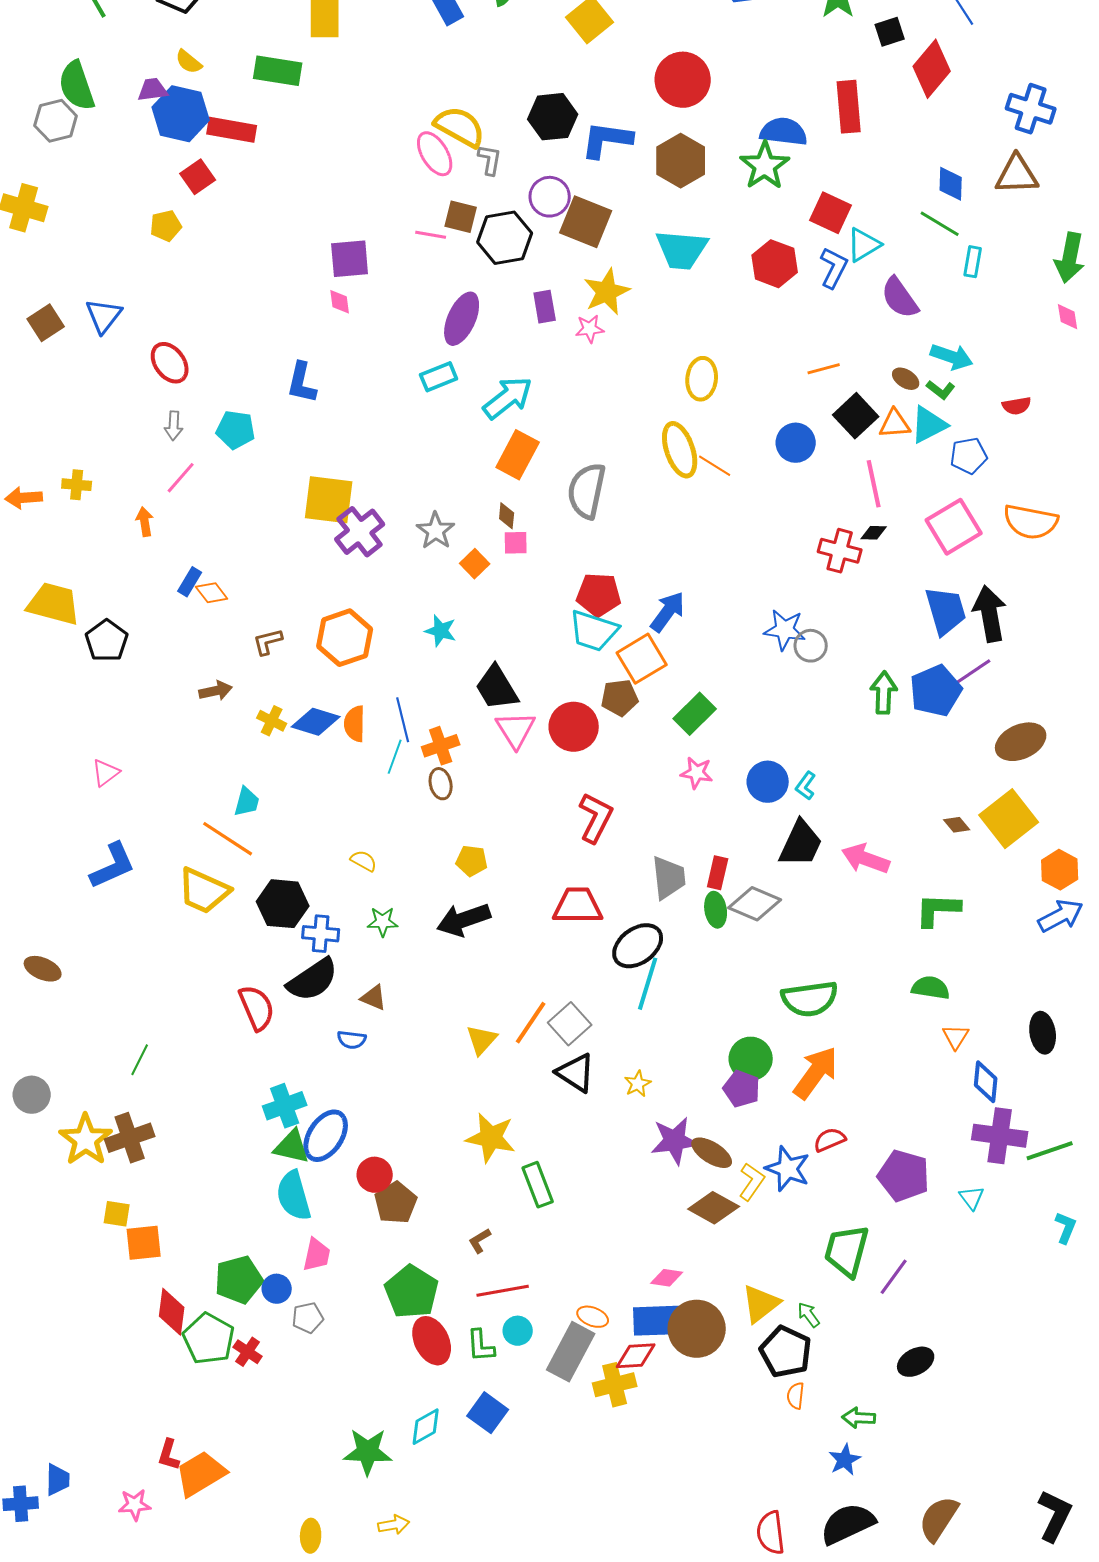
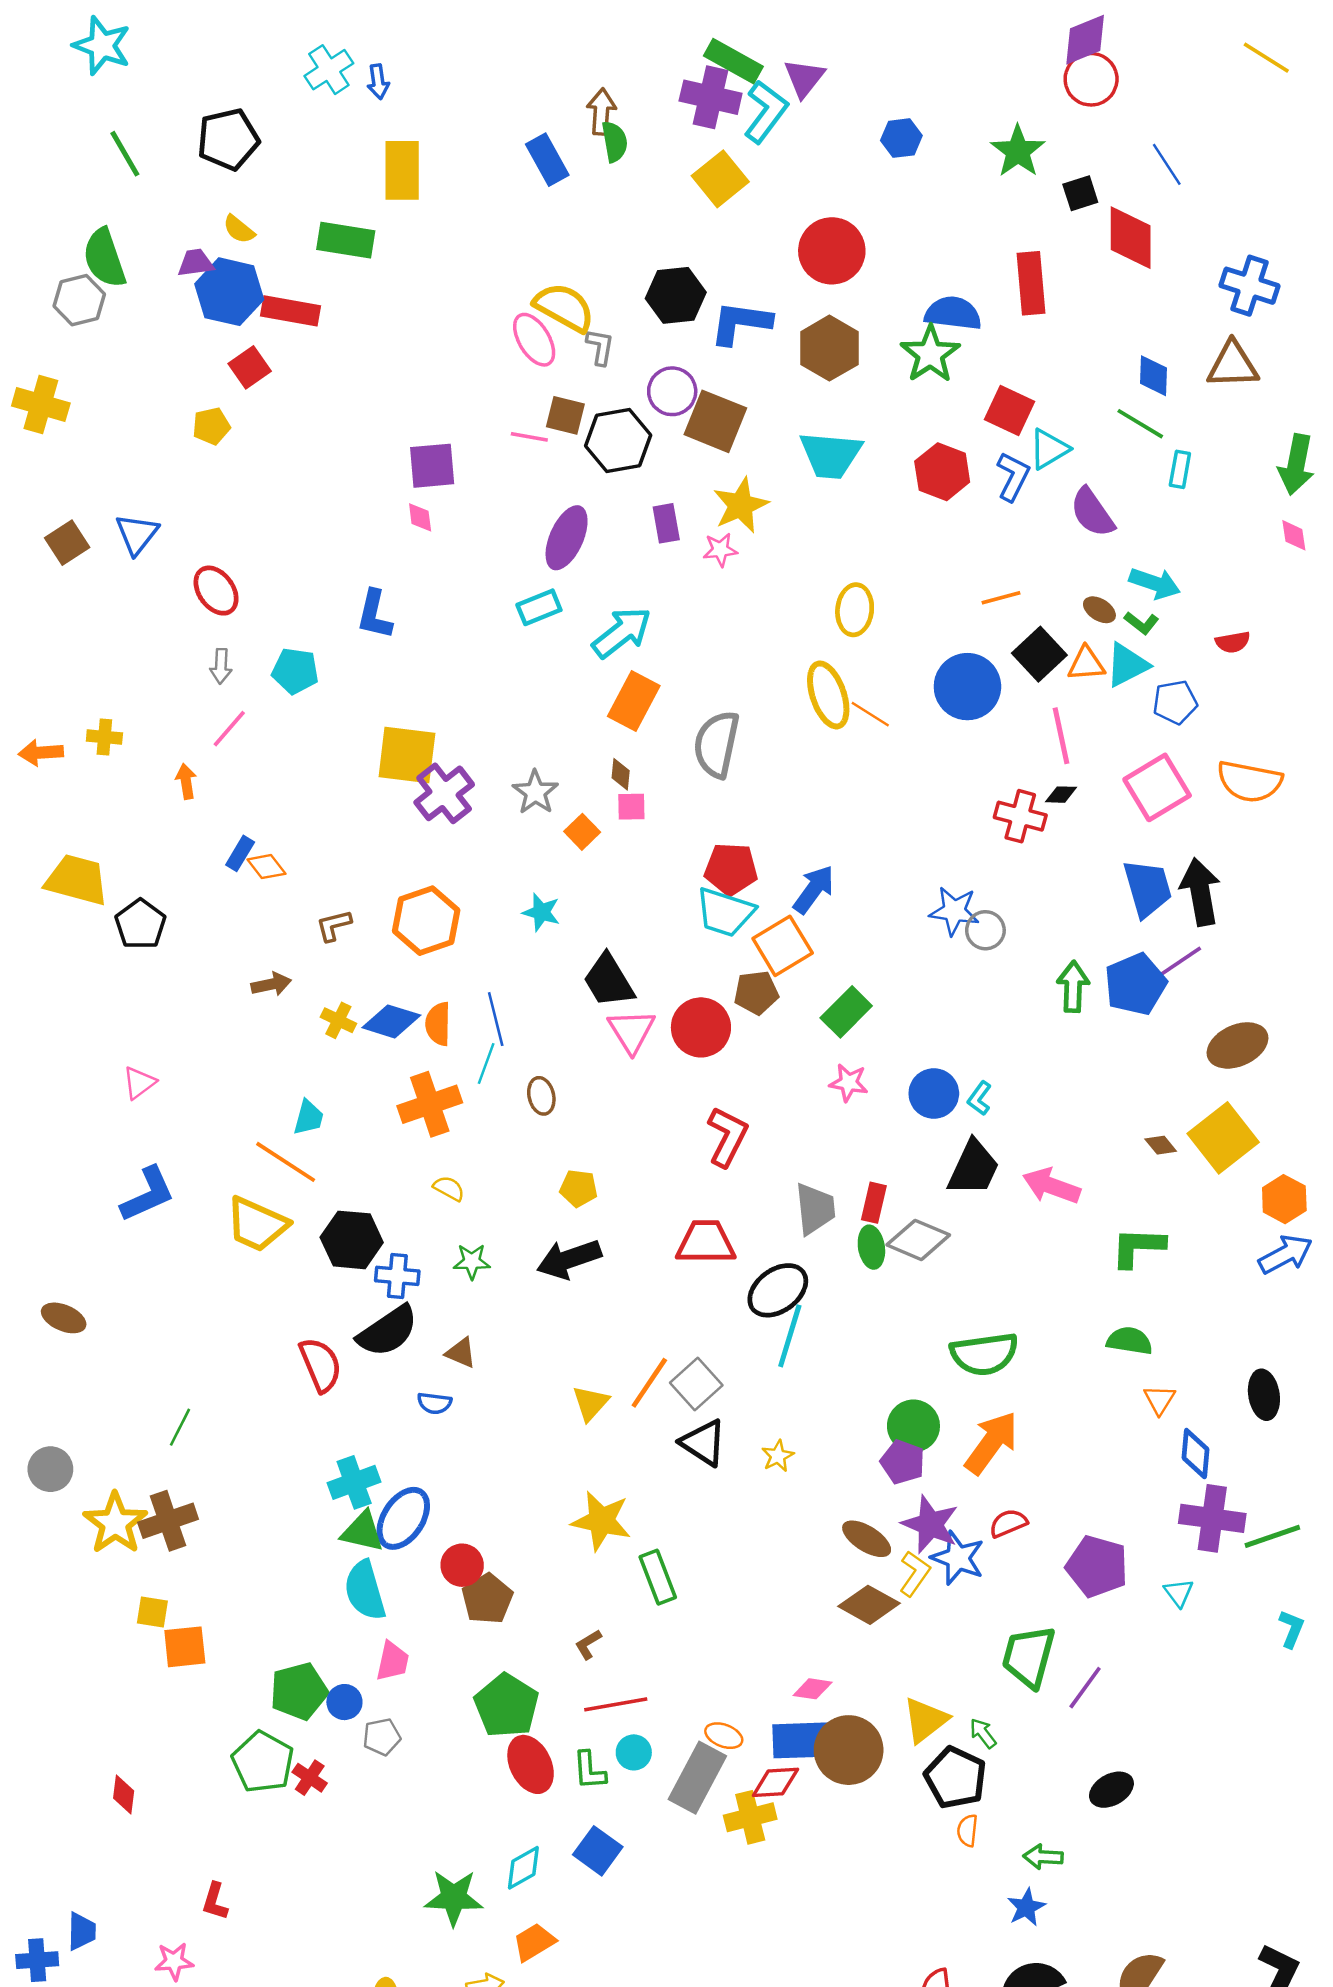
red diamond: (932, 69) -> (1131, 238), turned -40
blue circle: (796, 443) -> (967, 687), size x1.4
orange cross: (441, 746) -> (430, 1104), moved, size x1.4
purple star: (675, 1141) -> (930, 1524), moved, turned 30
red diamond: (172, 1312) -> (124, 1794), moved, size x0.7
orange trapezoid: (201, 1474) -> (534, 1942), moved, size x0.7

